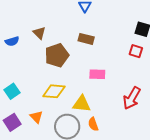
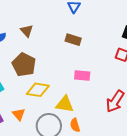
brown pentagon: (57, 55) -> (24, 65), moved, turned -30

